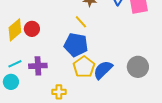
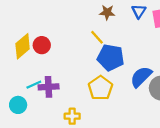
blue pentagon: (76, 45) -> (111, 58), moved
cyan line: (15, 64) -> (34, 85), moved
blue semicircle: (103, 70) -> (141, 77), moved

